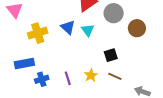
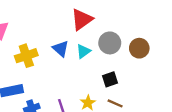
gray circle: (114, 13) -> (110, 43), moved
cyan triangle: (88, 30) -> (83, 51), turned 32

